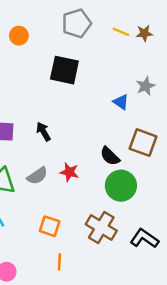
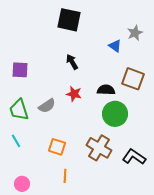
black arrow: (43, 132) -> (72, 62), moved
black semicircle: (110, 156) -> (106, 90), turned 138
red star: (69, 172) -> (74, 94), moved

